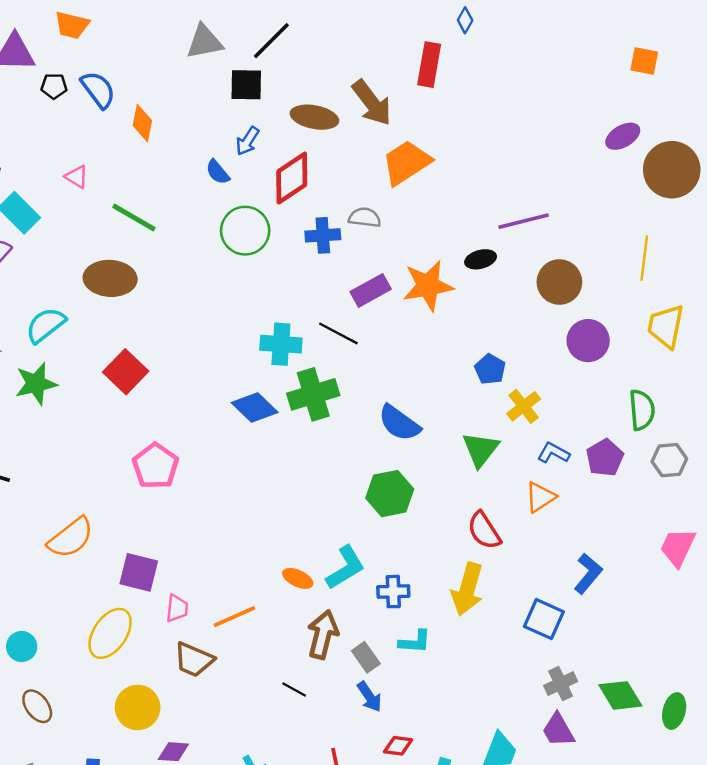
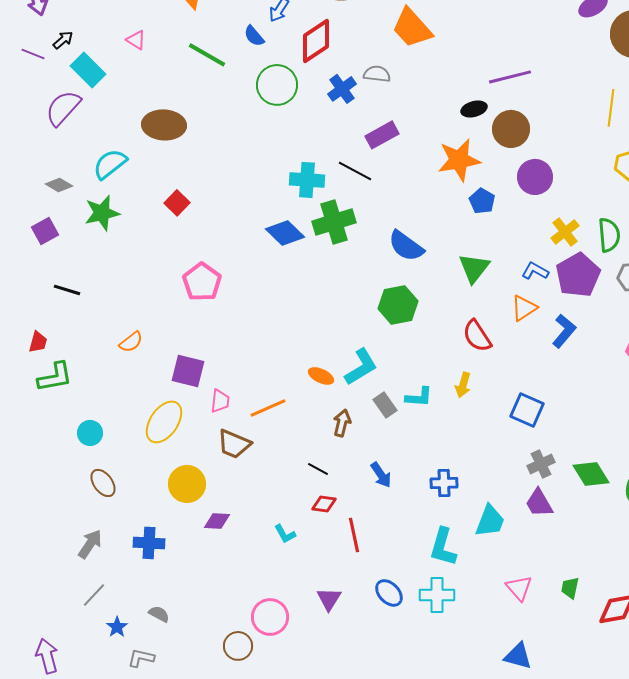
orange trapezoid: (406, 163) -> (412, 28), turned -99
green line: (134, 217) -> (207, 55), moved
blue cross: (323, 235) -> (342, 89), turned -32
brown circle: (559, 282) -> (511, 129), moved
orange star: (428, 286) -> (459, 160), moved
purple circle: (588, 341) -> (535, 177), moved
red square: (126, 372) -> (177, 203), size x0.7
yellow cross: (524, 406) -> (565, 232), moved
purple pentagon: (605, 458) -> (578, 275), size x1.4
orange semicircle: (71, 538) -> (131, 342), size x0.6
blue L-shape: (588, 574) -> (564, 331), moved
yellow arrow: (467, 589) -> (463, 385), size x0.6
blue cross: (393, 592) -> (444, 483), moved
brown arrow: (323, 635) -> (342, 423), size x0.7
cyan L-shape: (415, 642) -> (419, 397), moved
gray rectangle: (366, 657) -> (385, 405), moved
red diamond: (398, 746) -> (324, 504), moved

